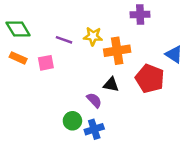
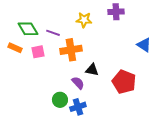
green diamond: (18, 29) -> (28, 29), moved
yellow star: (93, 36) -> (84, 20), moved
orange cross: (117, 51) -> (71, 50), moved
red pentagon: (150, 79) -> (124, 82), moved

